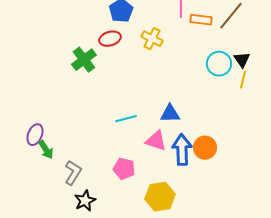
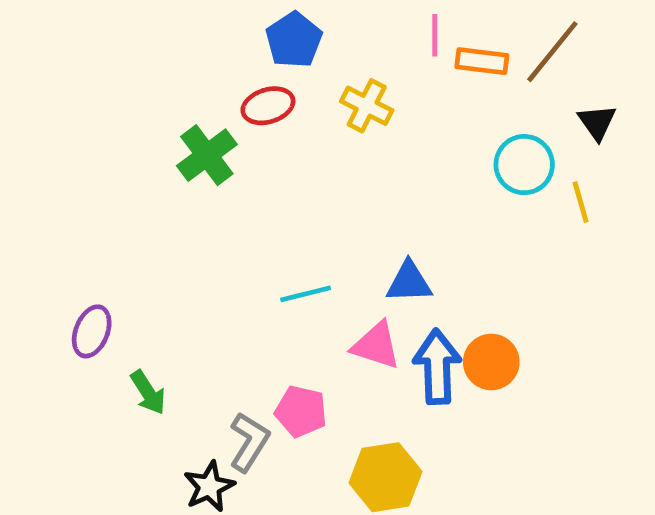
black triangle: (242, 60) -> (597, 122), moved
yellow line: (243, 80) -> (581, 202), turned -30
green arrow: (46, 150) -> (148, 393), moved
gray L-shape: (73, 173) -> (249, 442), moved

